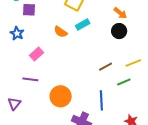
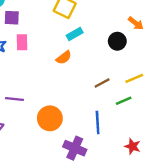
orange arrow: (120, 13) -> (136, 23), moved
orange semicircle: (61, 32) -> (64, 58), moved, turned -72
pink rectangle: (37, 54) -> (22, 42), moved, turned -48

